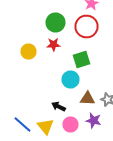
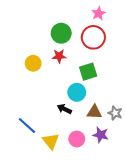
black arrow: (58, 106) -> (64, 109), moved
blue line: (22, 124) -> (27, 126), moved

